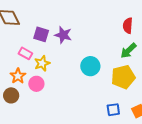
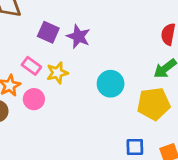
pink rectangle: (25, 53) -> (31, 66), moved
yellow star: (42, 63) -> (57, 73), moved

